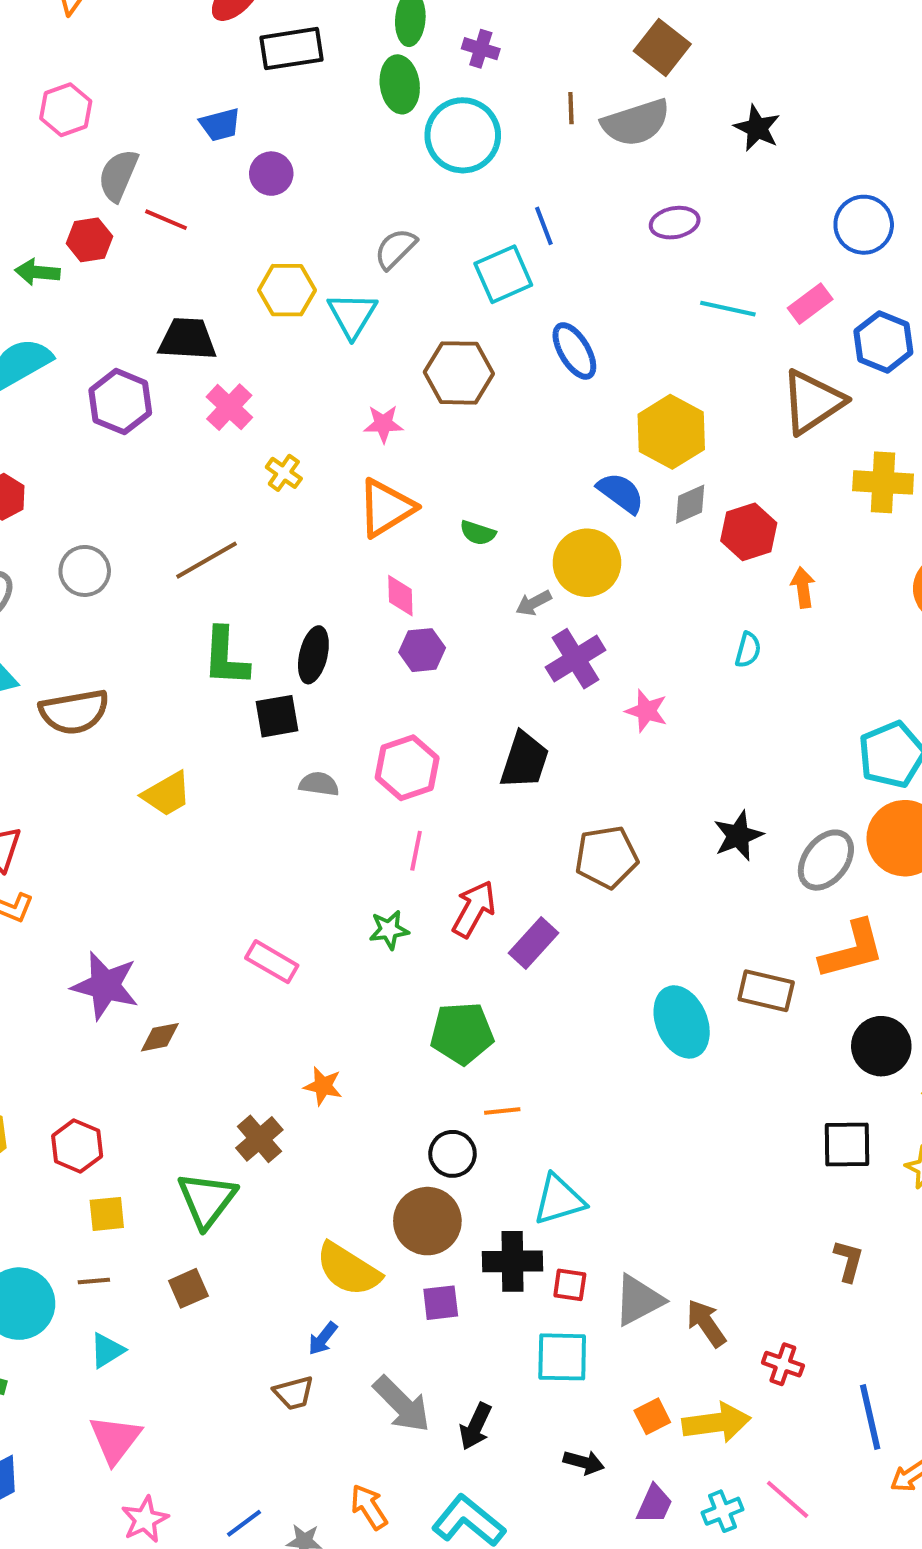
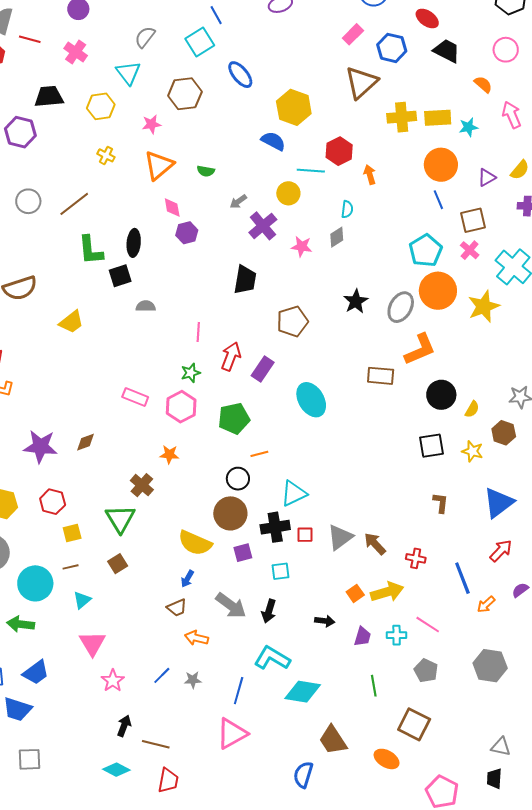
yellow hexagon: (287, 290) -> (101, 106), moved
cyan line: (728, 309) -> (311, 171), moved
pink cross: (229, 407) -> (76, 52), moved
gray diamond: (690, 504) -> (337, 237), moved
yellow circle: (587, 563) -> (288, 193), moved, size x0.7
gray circle: (85, 571) -> (28, 201), moved
pink hexagon: (407, 768) -> (181, 407), moved
purple star: (105, 986) -> (40, 446), moved
cyan ellipse: (682, 1022) -> (311, 400), moved
cyan square: (562, 1357) -> (281, 571), moved, size x0.7
orange arrow: (369, 1507) -> (196, 638), moved, turned -35
cyan cross: (722, 1511) -> (397, 635), turned 30

